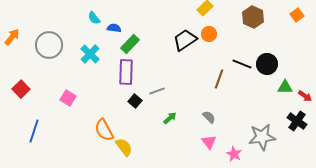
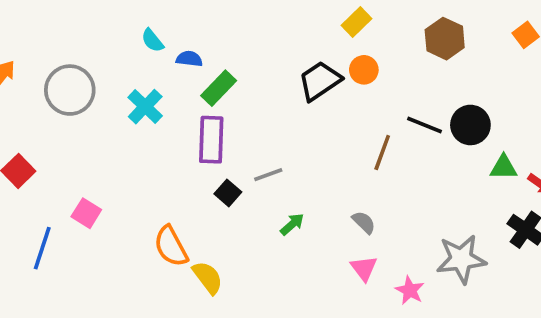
pink square: (68, 98) -> (86, 213), moved

